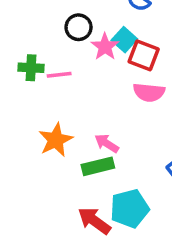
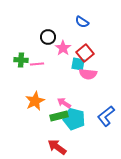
cyan square: (124, 40) -> (78, 64), moved, turned -32
red square: (144, 55) -> (85, 53), turned 30
cyan pentagon: (130, 209) -> (74, 119), moved, turned 30

